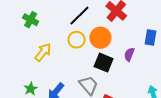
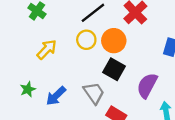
purple semicircle: (129, 54) -> (147, 85), moved, size x1.6

